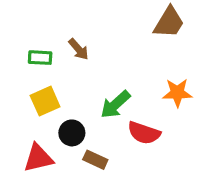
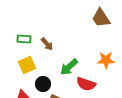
brown trapezoid: (169, 22) -> (101, 18), turned 115
brown arrow: (79, 49) -> (47, 44), moved

